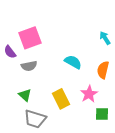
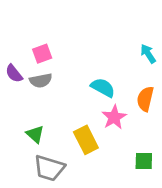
pink square: (30, 38) -> (42, 54), size x0.6
gray semicircle: (29, 66) -> (41, 81), moved
pink star: (89, 94) -> (114, 117), moved

